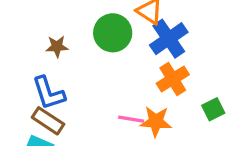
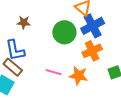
green circle: (113, 33) -> (64, 32), moved
pink line: (131, 119) -> (54, 72), moved

